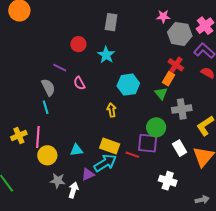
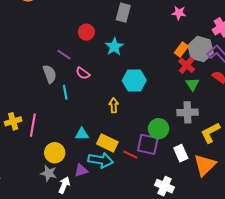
gray hexagon: (180, 34) -> (201, 49), moved
orange rectangle: (169, 79) -> (181, 50), moved
pink semicircle: (79, 83) -> (83, 73), turned -32
green triangle: (161, 93) -> (192, 84), moved
cyan line: (46, 107) -> (65, 92), moved
cyan triangle: (76, 150) -> (82, 134), moved
yellow circle: (47, 155) -> (55, 153), moved
cyan arrow: (105, 163) -> (101, 160), turned 35

